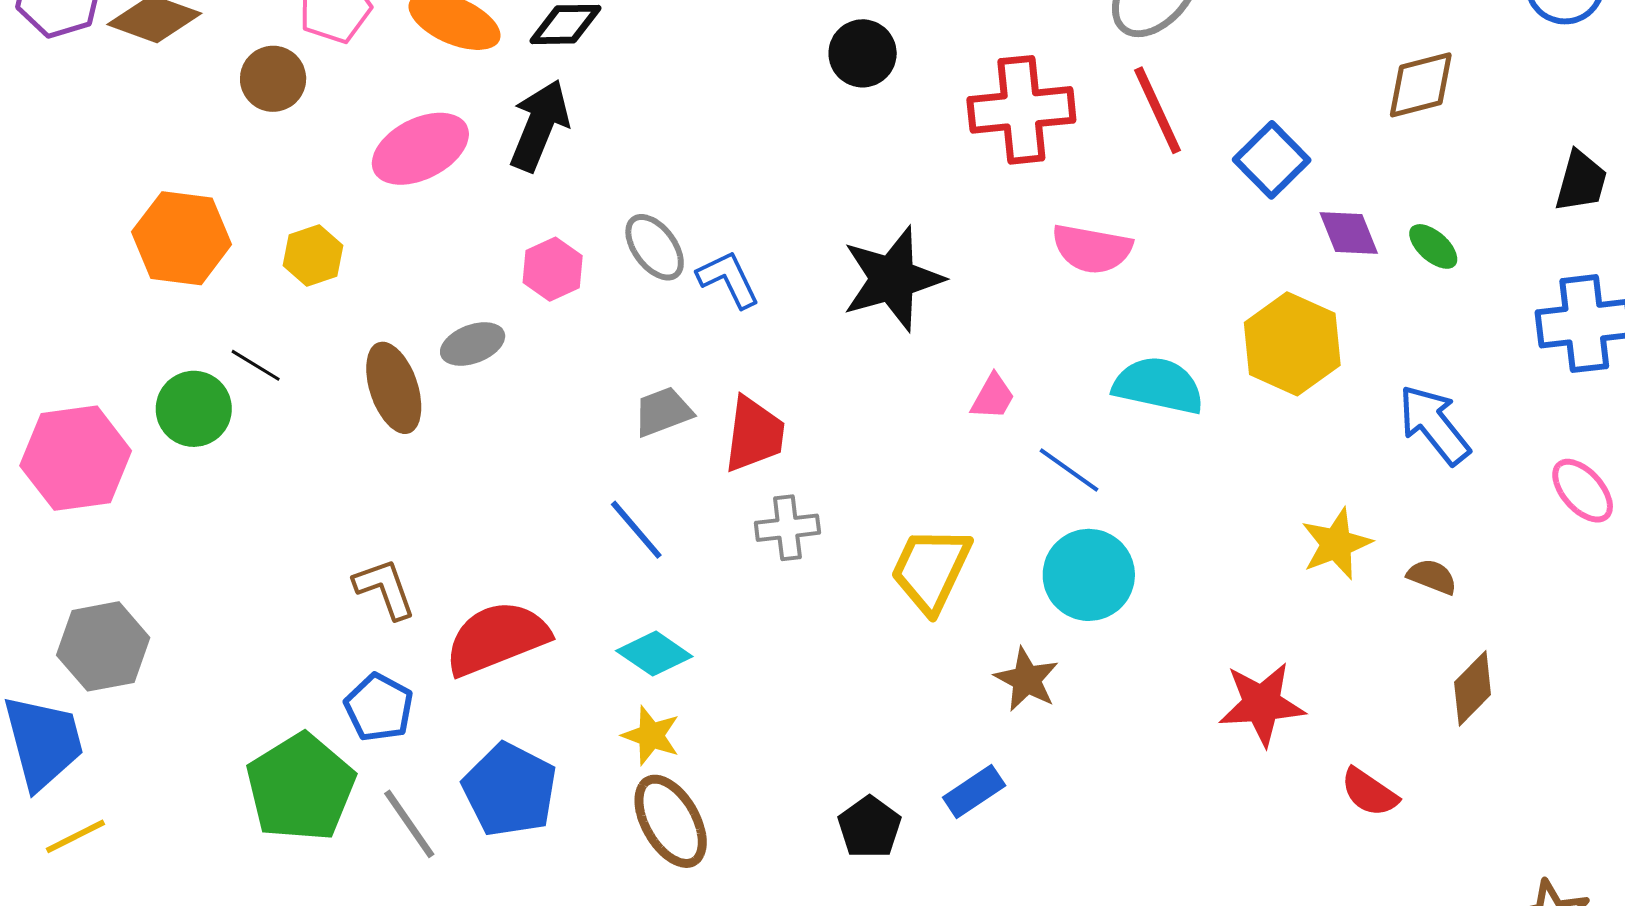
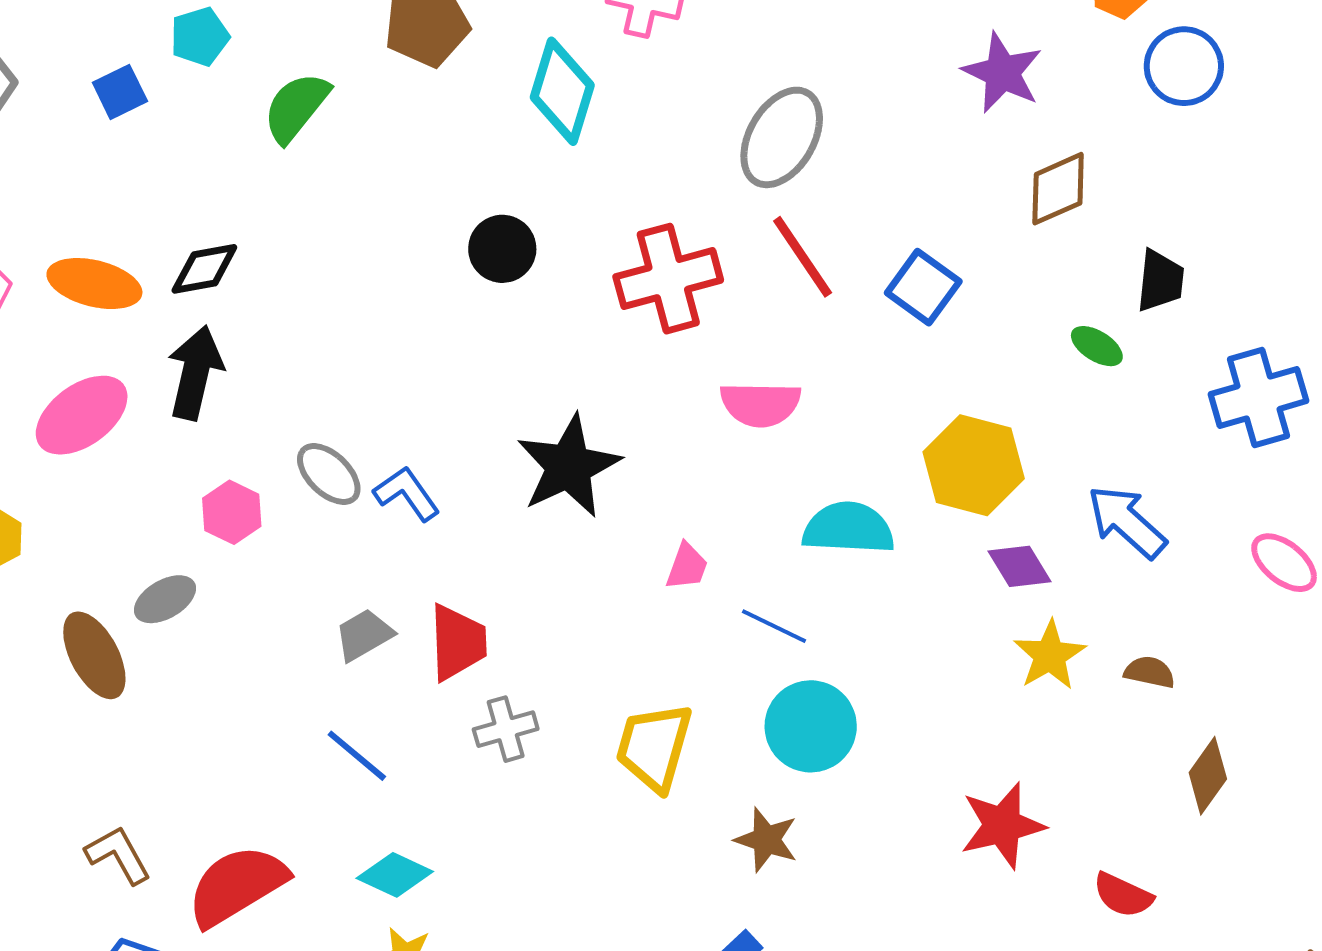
black trapezoid: (1581, 181) -> (1160, 281), moved
purple diamond: (1349, 233) -> (1019, 566), moved

